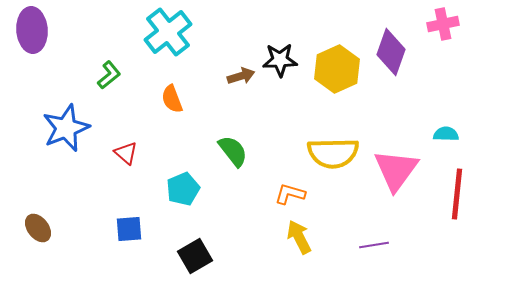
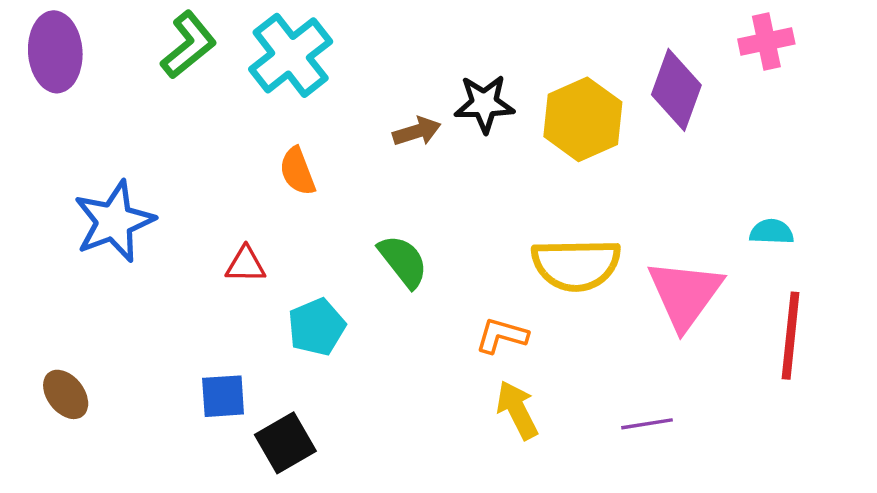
green L-shape: (109, 75) -> (189, 45), moved, size x1.4
red triangle: (126, 153) -> (246, 265), moved, turned -40
black square: (195, 256) -> (285, 443), moved

